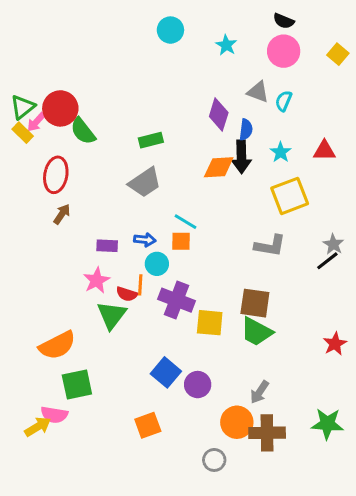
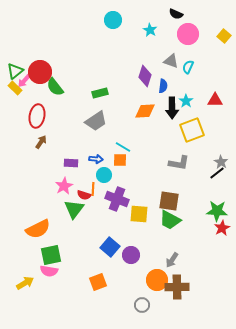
black semicircle: (284, 21) -> (176, 14), moved
black arrow: (241, 157) -> (172, 108), moved
pink semicircle: (54, 415) -> (49, 271), moved
green star: (327, 424) -> (217, 211), moved

